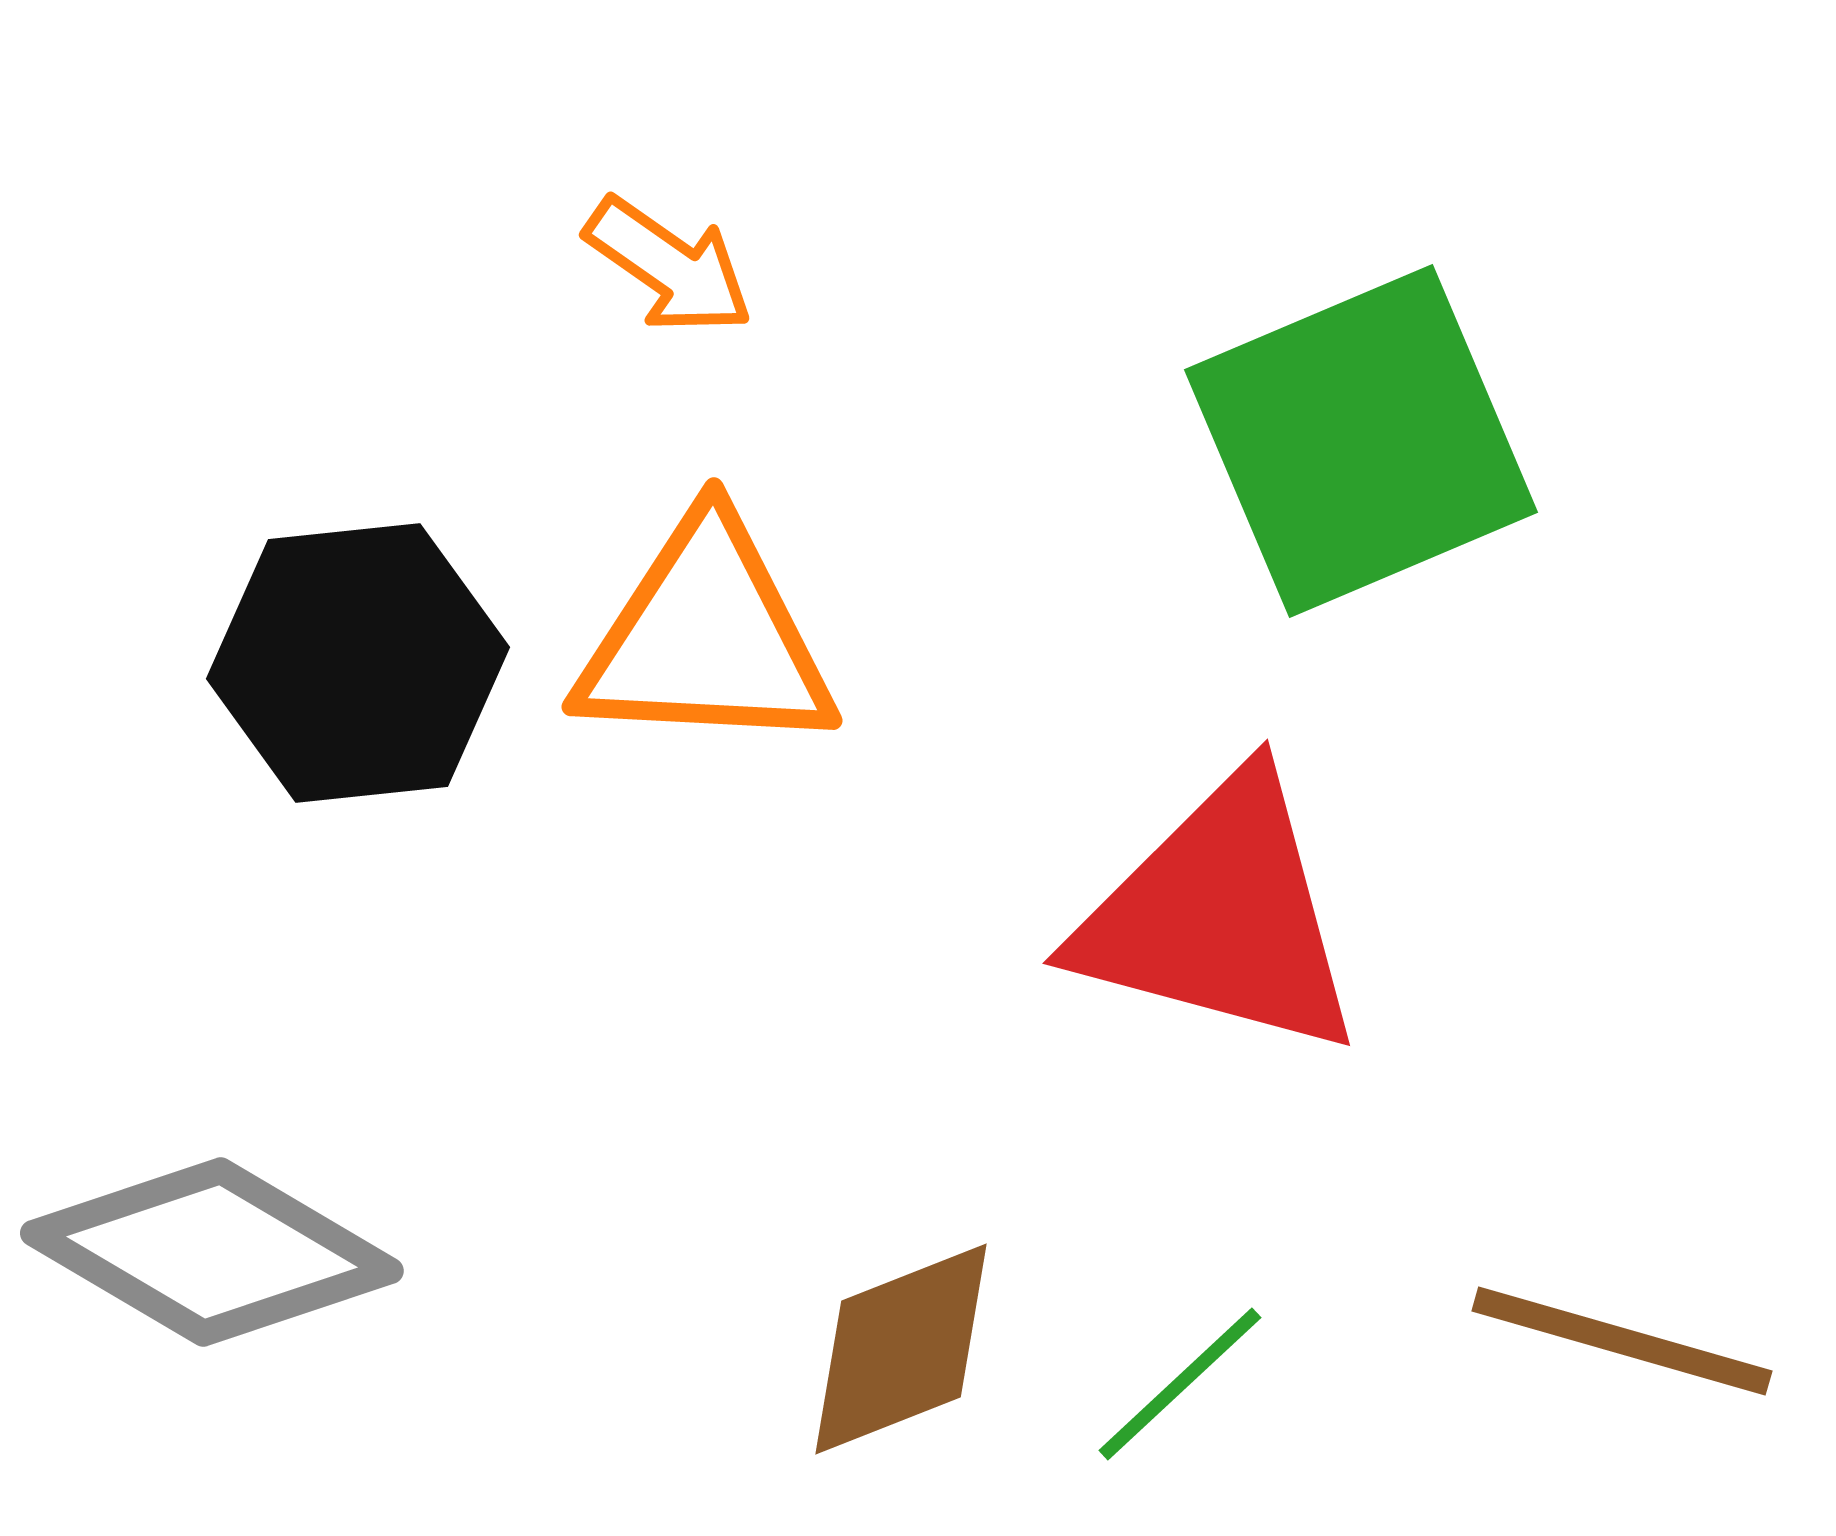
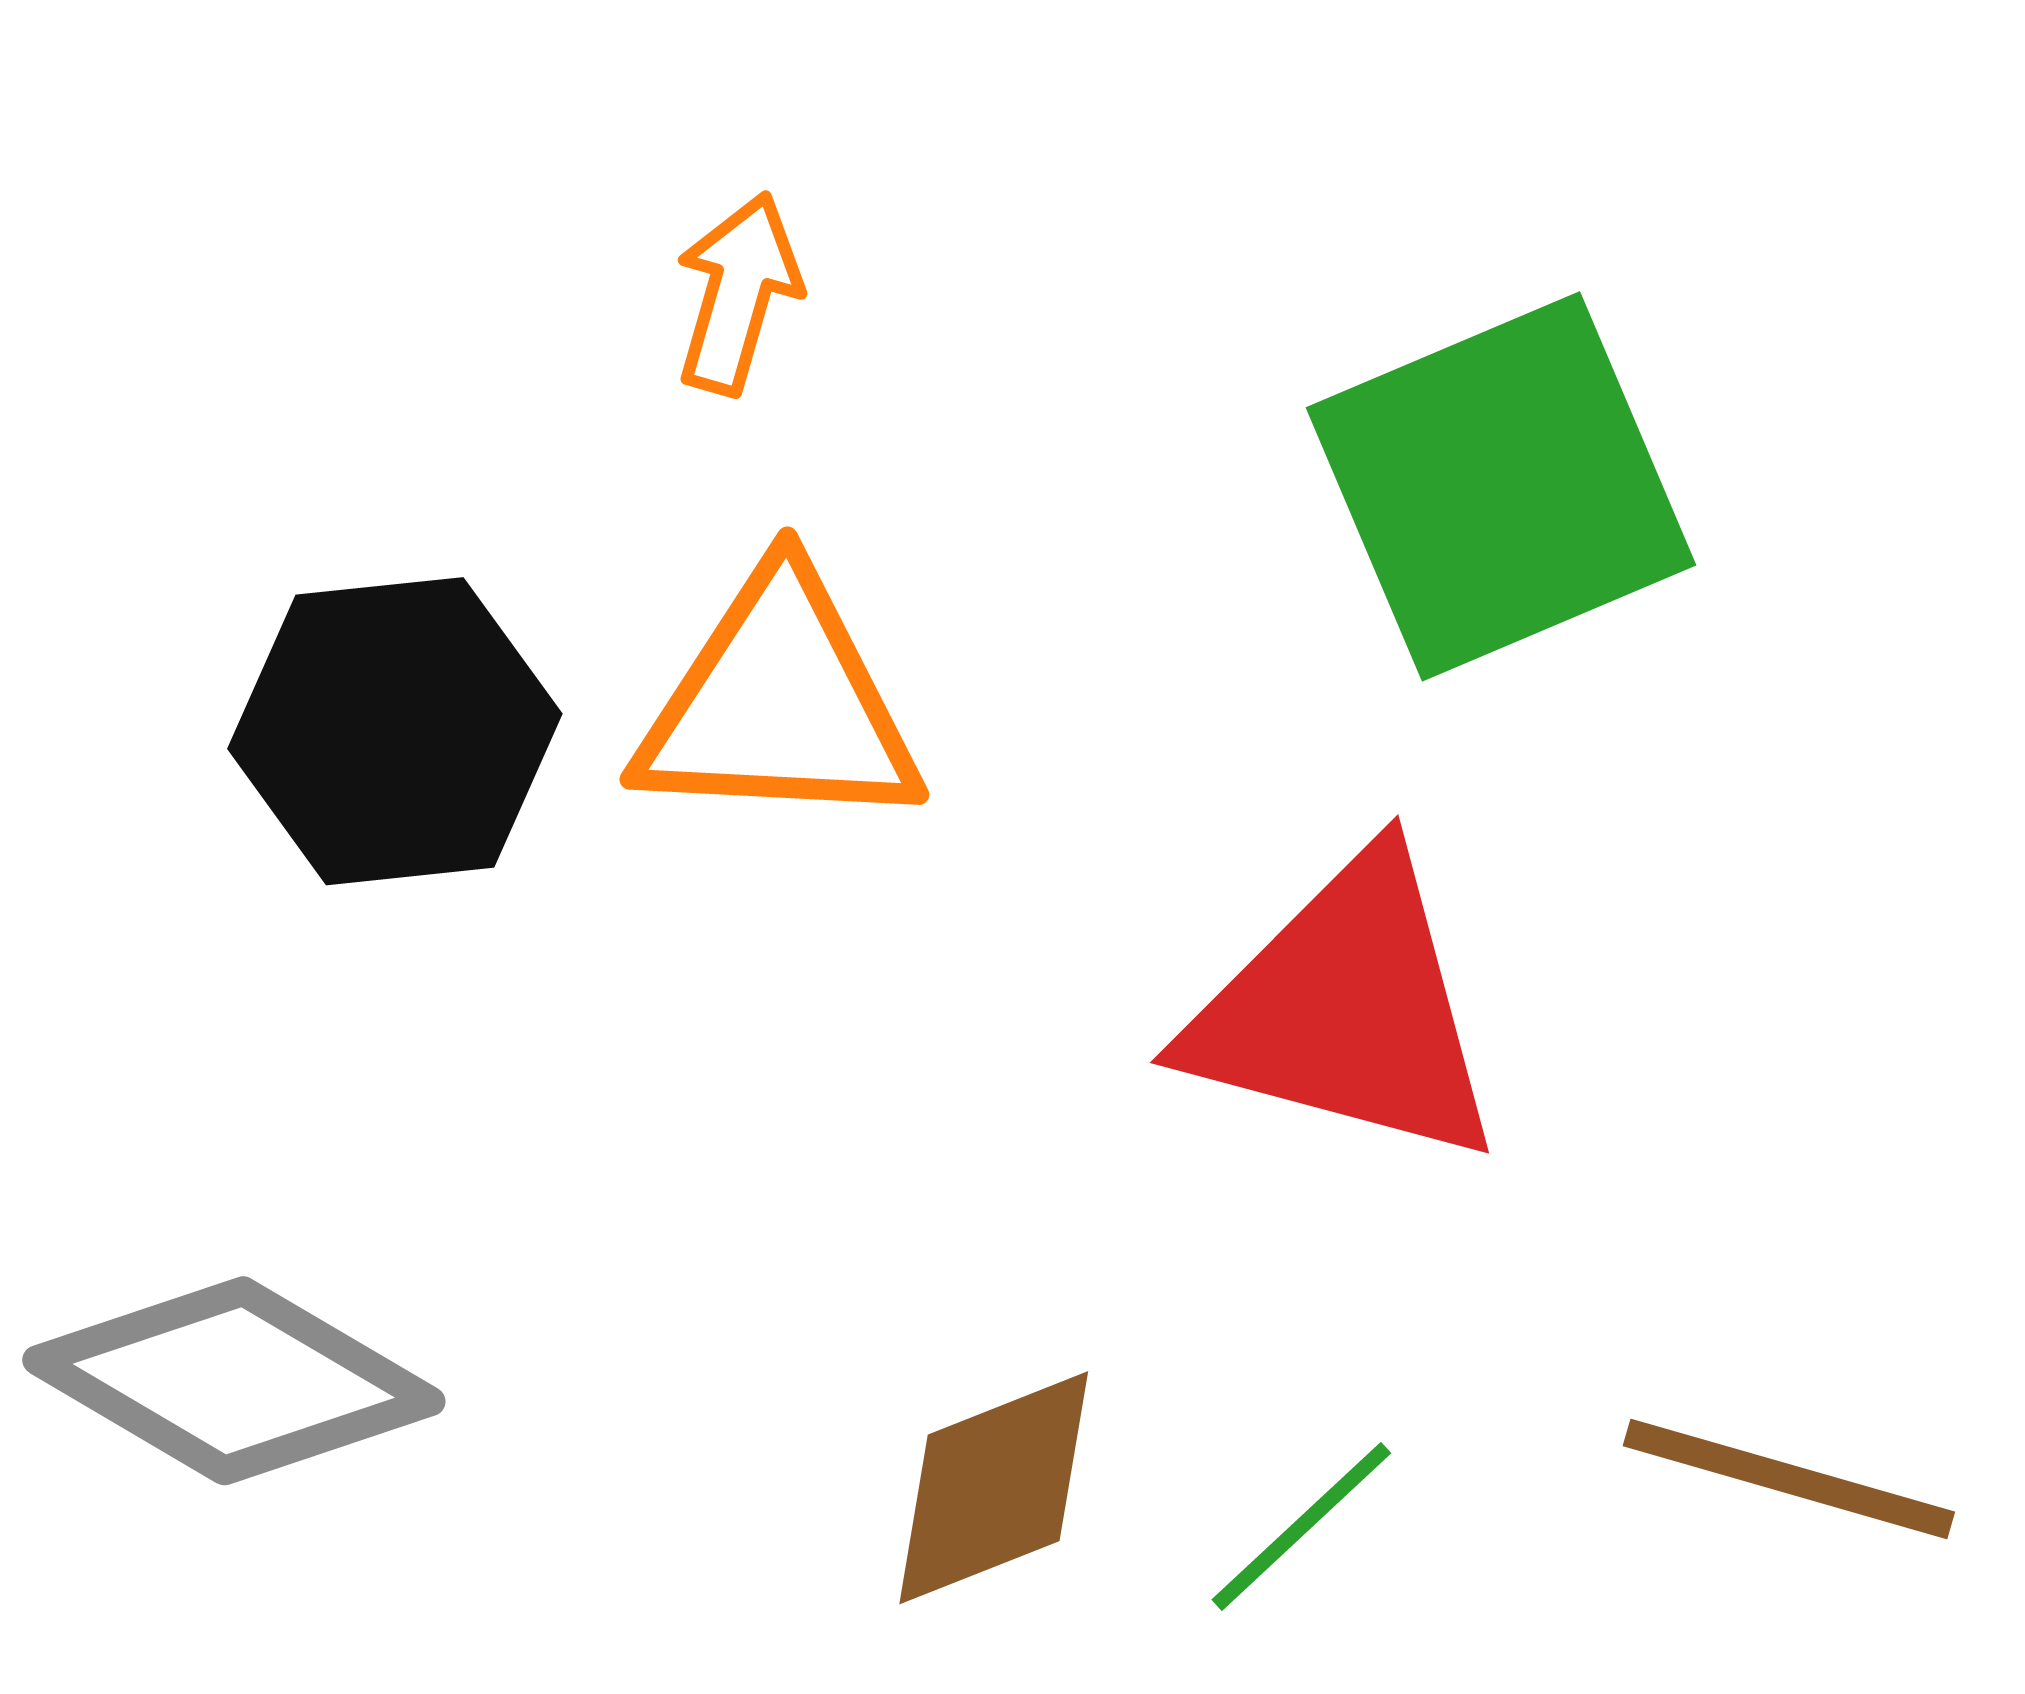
orange arrow: (669, 266) -> (738, 293), turned -109

